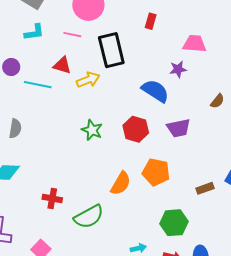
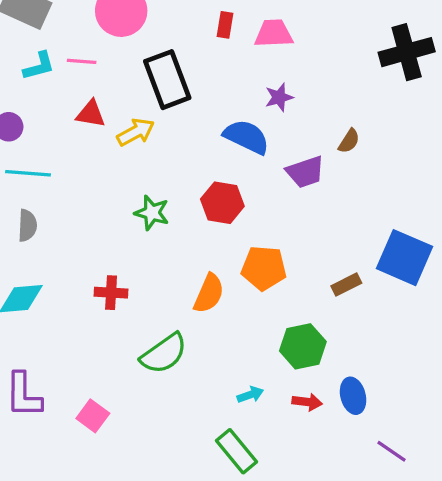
pink line: (72, 35) -> (82, 61), moved
pink trapezoid: (194, 44) -> (274, 33), moved
cyan line: (38, 85) -> (28, 173), moved
purple trapezoid: (178, 128) -> (305, 172), moved
red cross: (52, 198) -> (111, 293), moved

